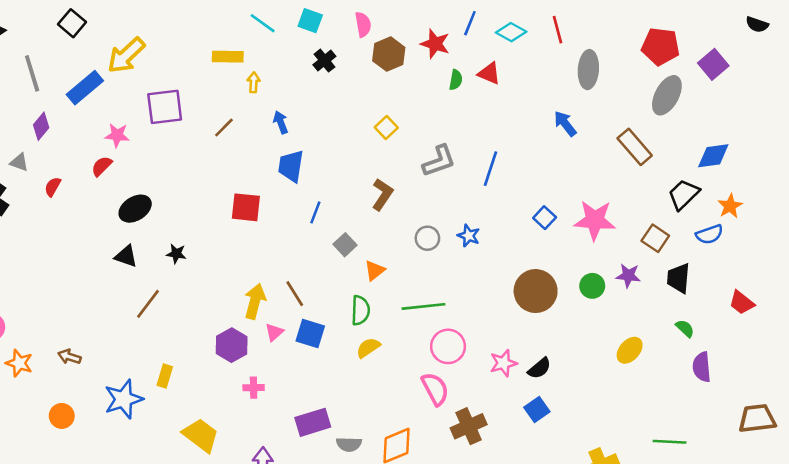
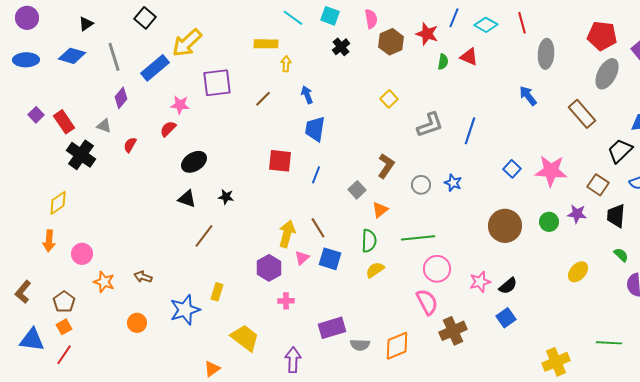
brown L-shape: (382, 194) -> (386, 166), moved
blue line: (315, 212) -> (316, 175), moved

